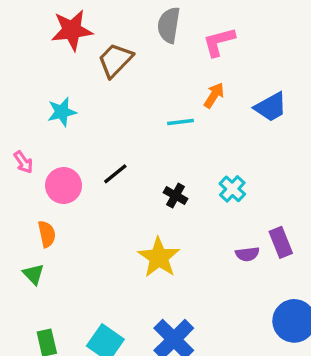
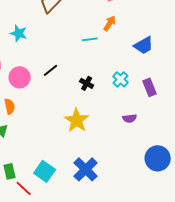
blue trapezoid: (271, 107) -> (144, 45), moved
cyan star: (62, 112) -> (19, 33), turned 30
purple rectangle: (281, 242) -> (150, 87), moved

